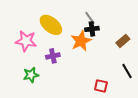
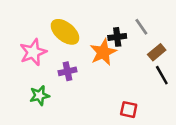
gray line: (90, 18) -> (141, 27), moved
pink star: (26, 41) -> (33, 52), turned -30
black line: (127, 71) -> (162, 75), moved

